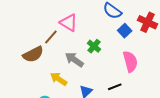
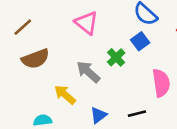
blue square: (125, 31) -> (140, 41), moved
brown line: (51, 37) -> (23, 27), moved

